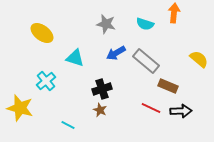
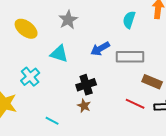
gray star: (106, 24) -> (68, 20), moved, turned 30
cyan semicircle: (145, 24) -> (129, 20), turned 90
gray rectangle: (146, 61) -> (130, 57), turned -40

